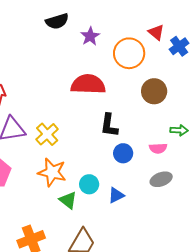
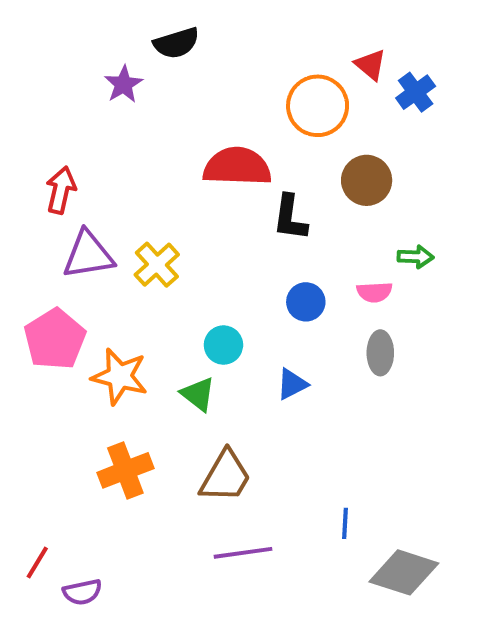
purple star: (90, 36) -> (123, 84), moved
black L-shape: (109, 125) -> (290, 218), moved
orange star: (52, 172) -> (120, 376), moved
gray ellipse: (161, 179) -> (380, 353), turned -70
cyan circle: (89, 184) -> (223, 345), moved

